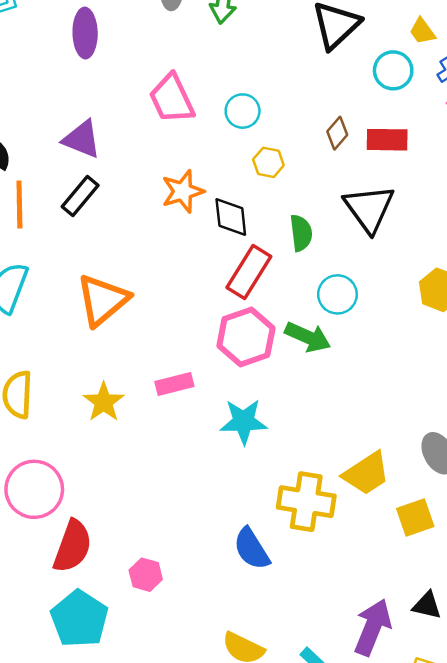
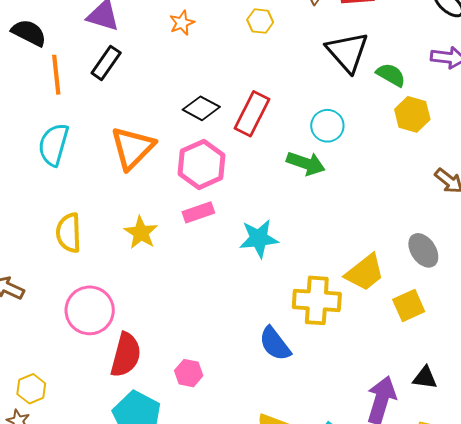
orange star: (183, 191) -> (182, 23), moved, size x0.7
black diamond: (231, 217) -> (201, 108), moved, turned -51
green semicircle: (301, 233) -> (391, 75), moved, turned -48
pink hexagon: (246, 337) -> (202, 164), moved

